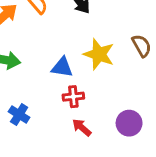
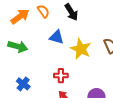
blue triangle: (62, 67) -> (57, 37), moved

